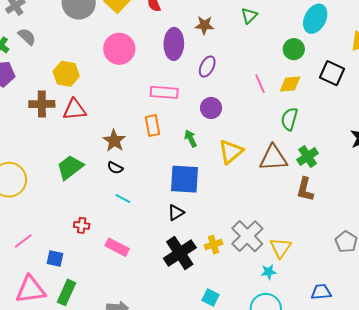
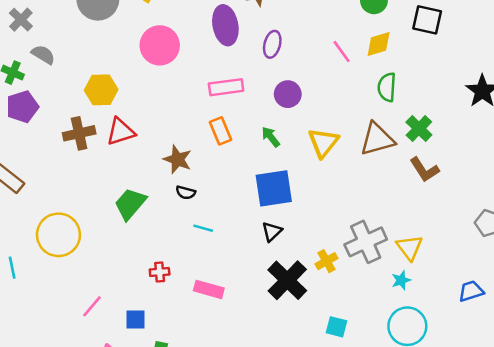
brown L-shape: (305, 189) -> (424, 170), turned -35
gray cross: (247, 236) -> (366, 242), turned 32

